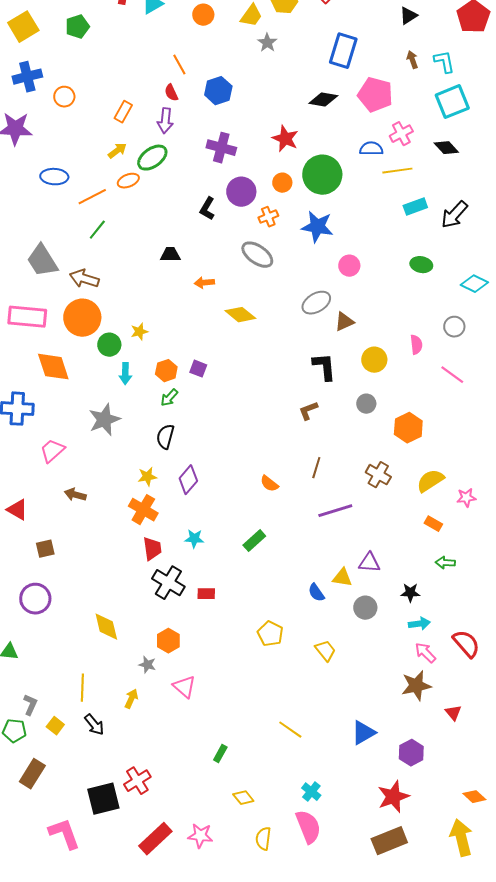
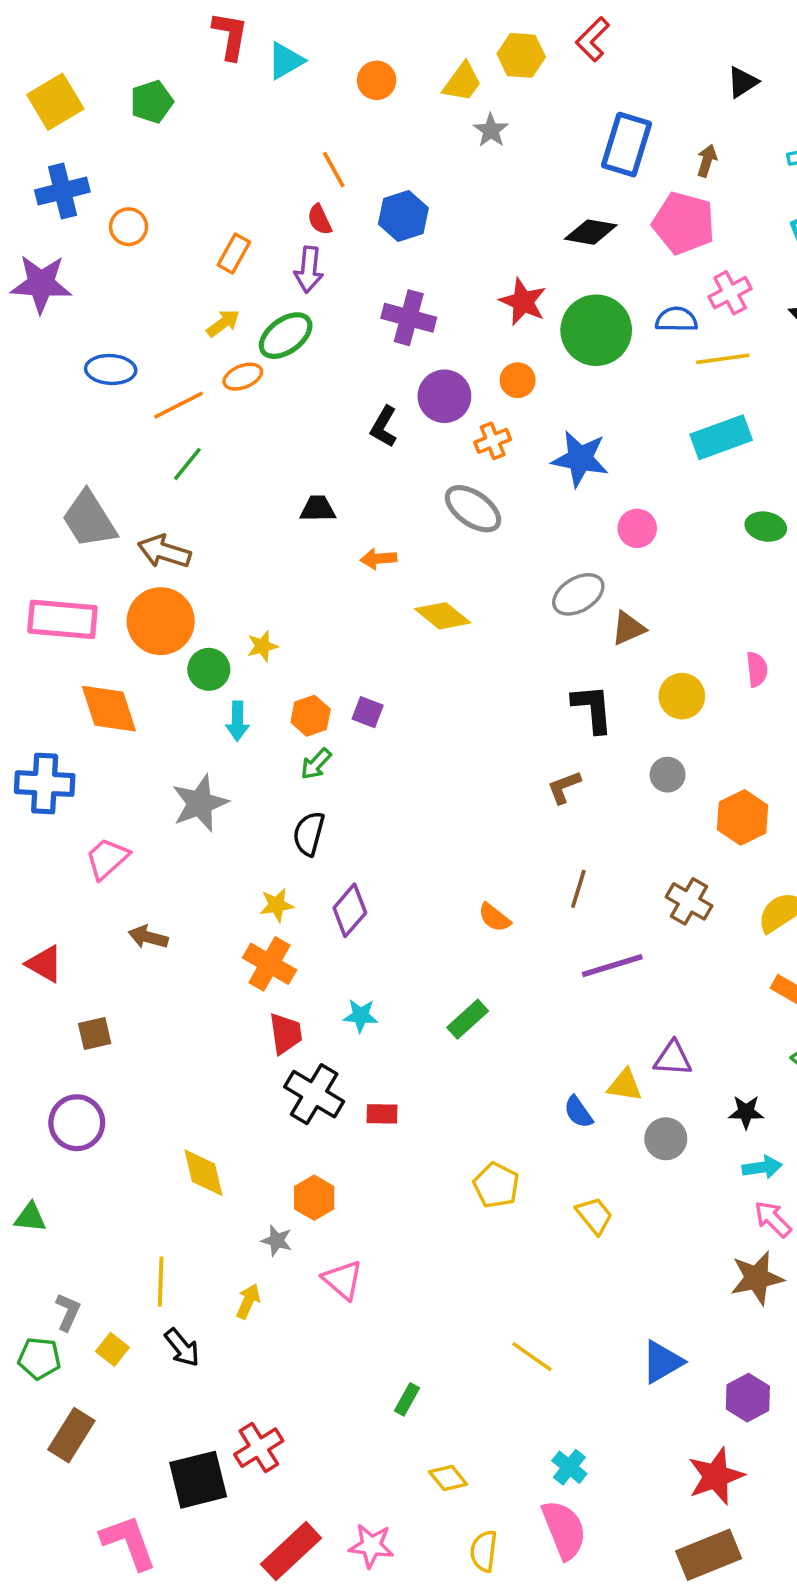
brown arrow: (412, 60) -> (707, 161), moved, turned 36
green circle: (322, 175) -> (596, 330), moved
cyan rectangle: (415, 207) -> (721, 437), moved, size x1.4

